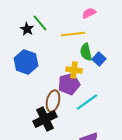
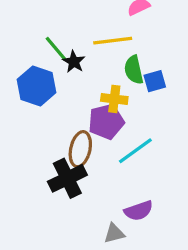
green line: (40, 23) -> (56, 49), moved
black star: (27, 29) -> (74, 62), moved
blue square: (99, 59) -> (155, 81), turned 32

